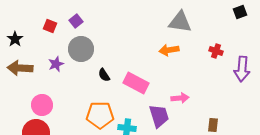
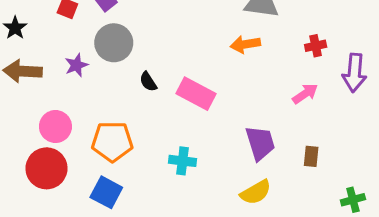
red cross: (216, 51) -> (316, 46), turned -32
pink arrow: (180, 98) -> (305, 94), moved, turned -30
orange pentagon: (100, 115) -> (112, 141), moved
purple trapezoid: (159, 116) -> (260, 143), moved

